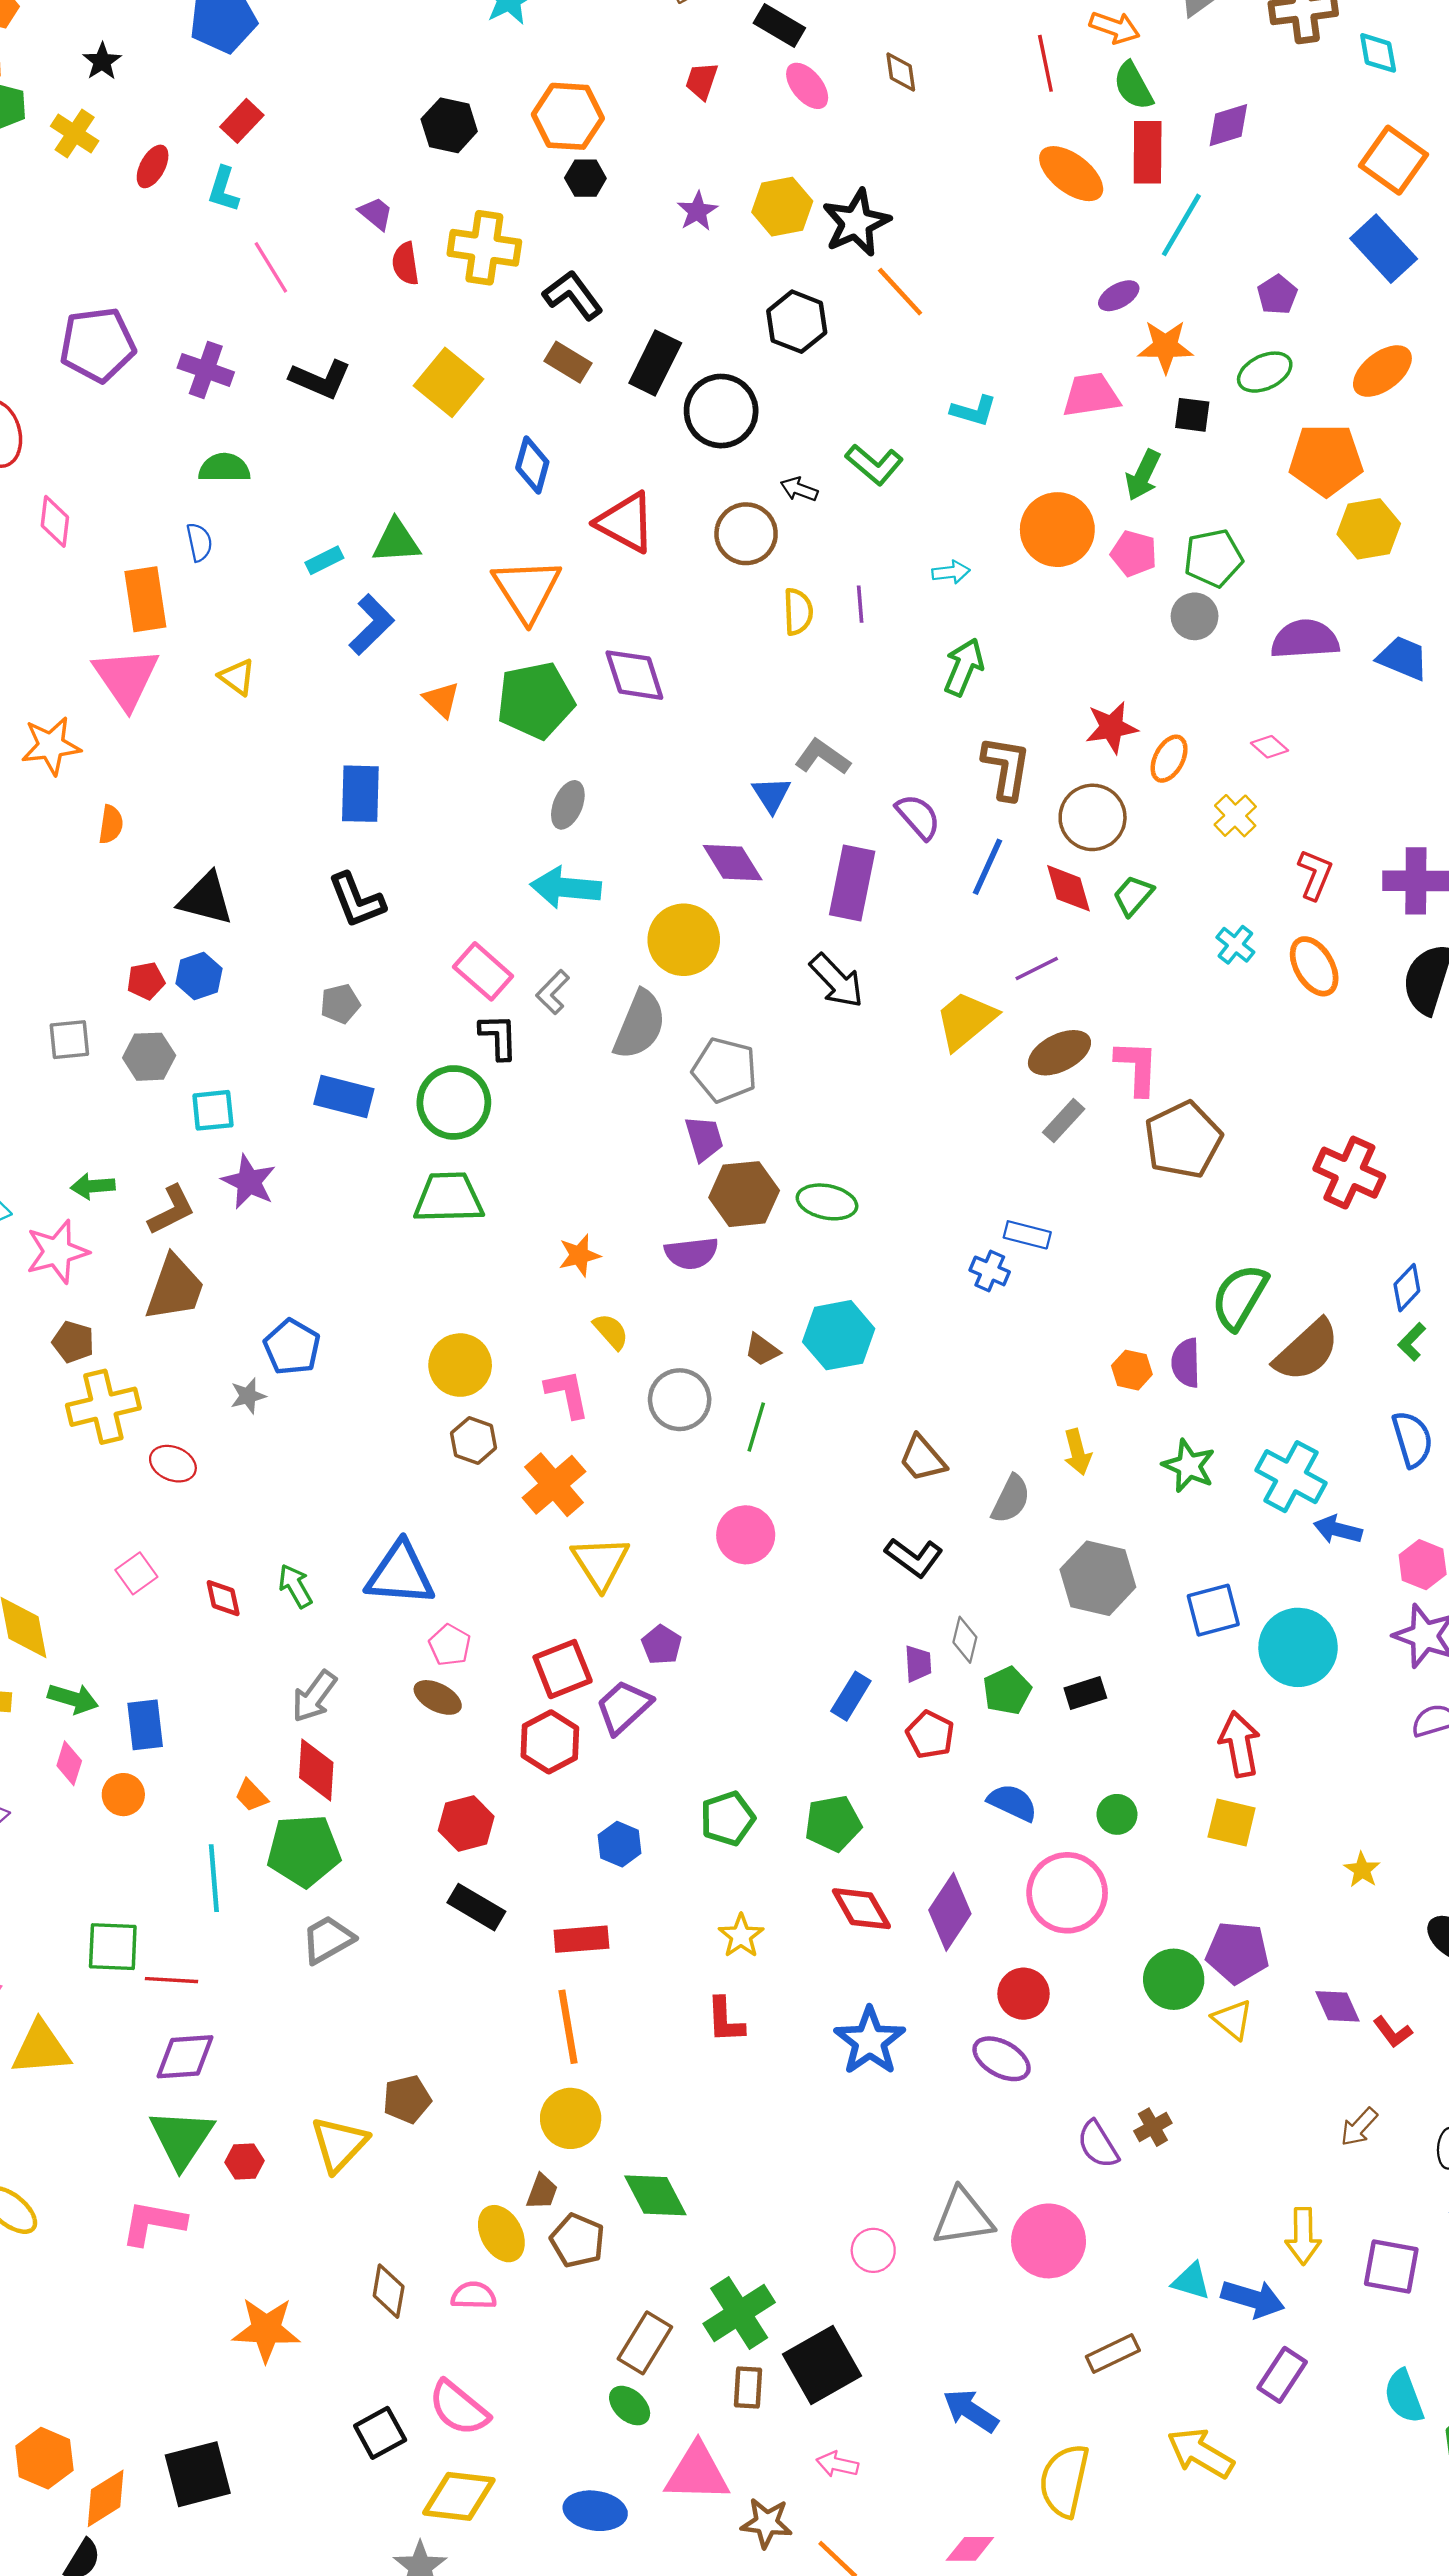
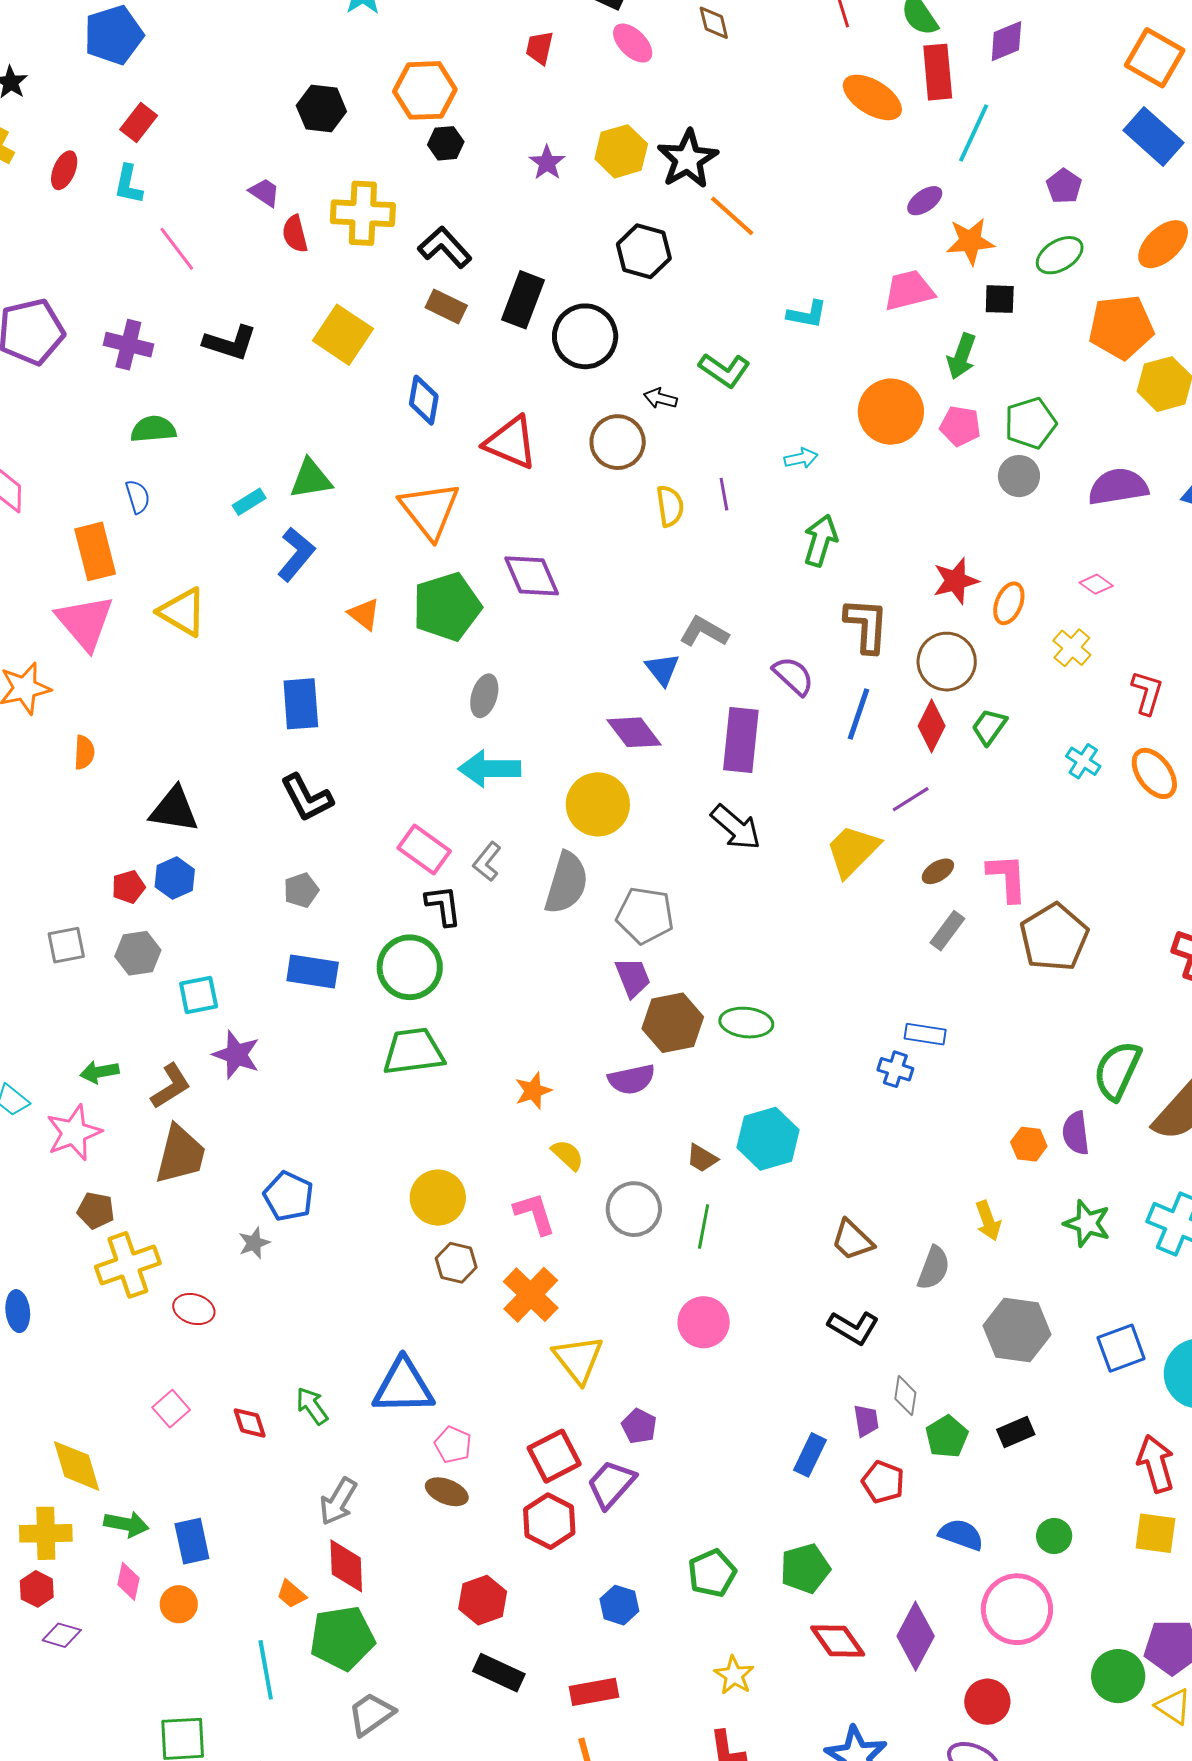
yellow triangle: (237, 677) -> (182, 612), size x1.5
red diamond: (1068, 888) -> (932, 726), turned 48
brown ellipse: (1059, 1053) -> (938, 871), size x0.6

